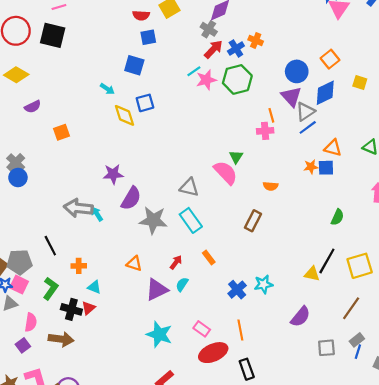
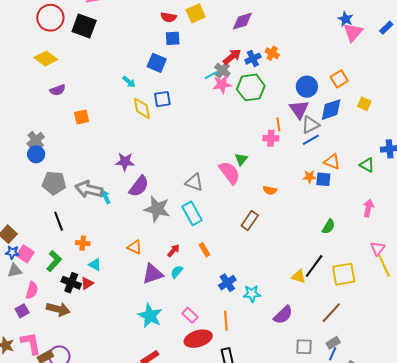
gray cross: (209, 29) -> (222, 70), moved
gray pentagon: (19, 262) -> (54, 183), moved
cyan star: (263, 284) -> (252, 294), moved

